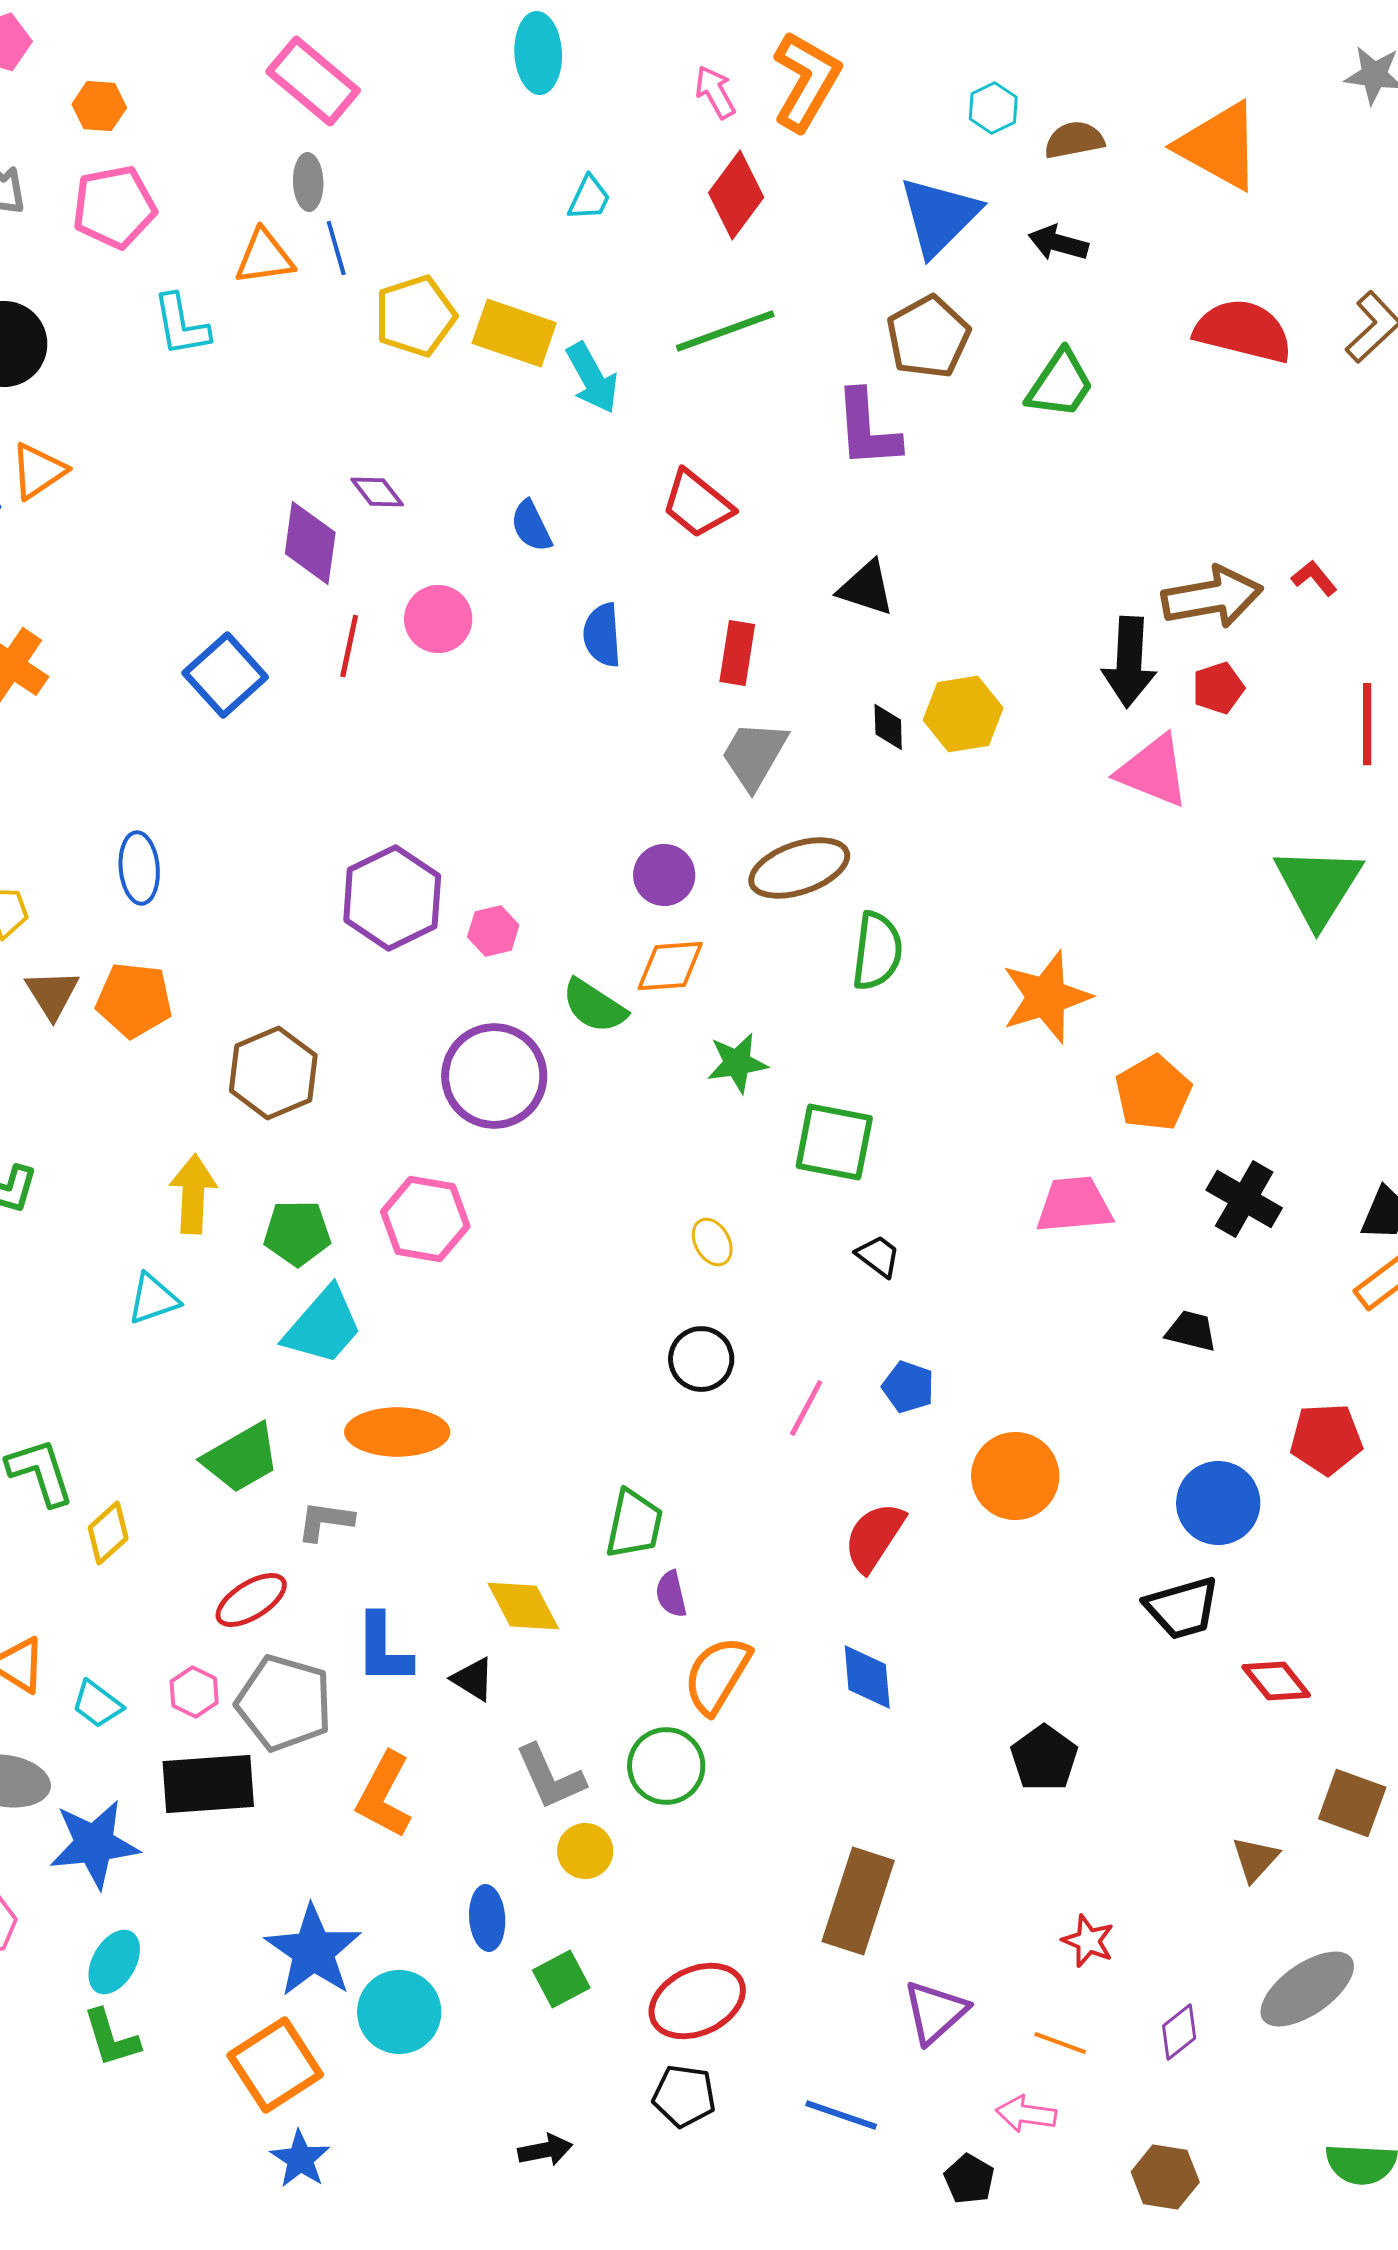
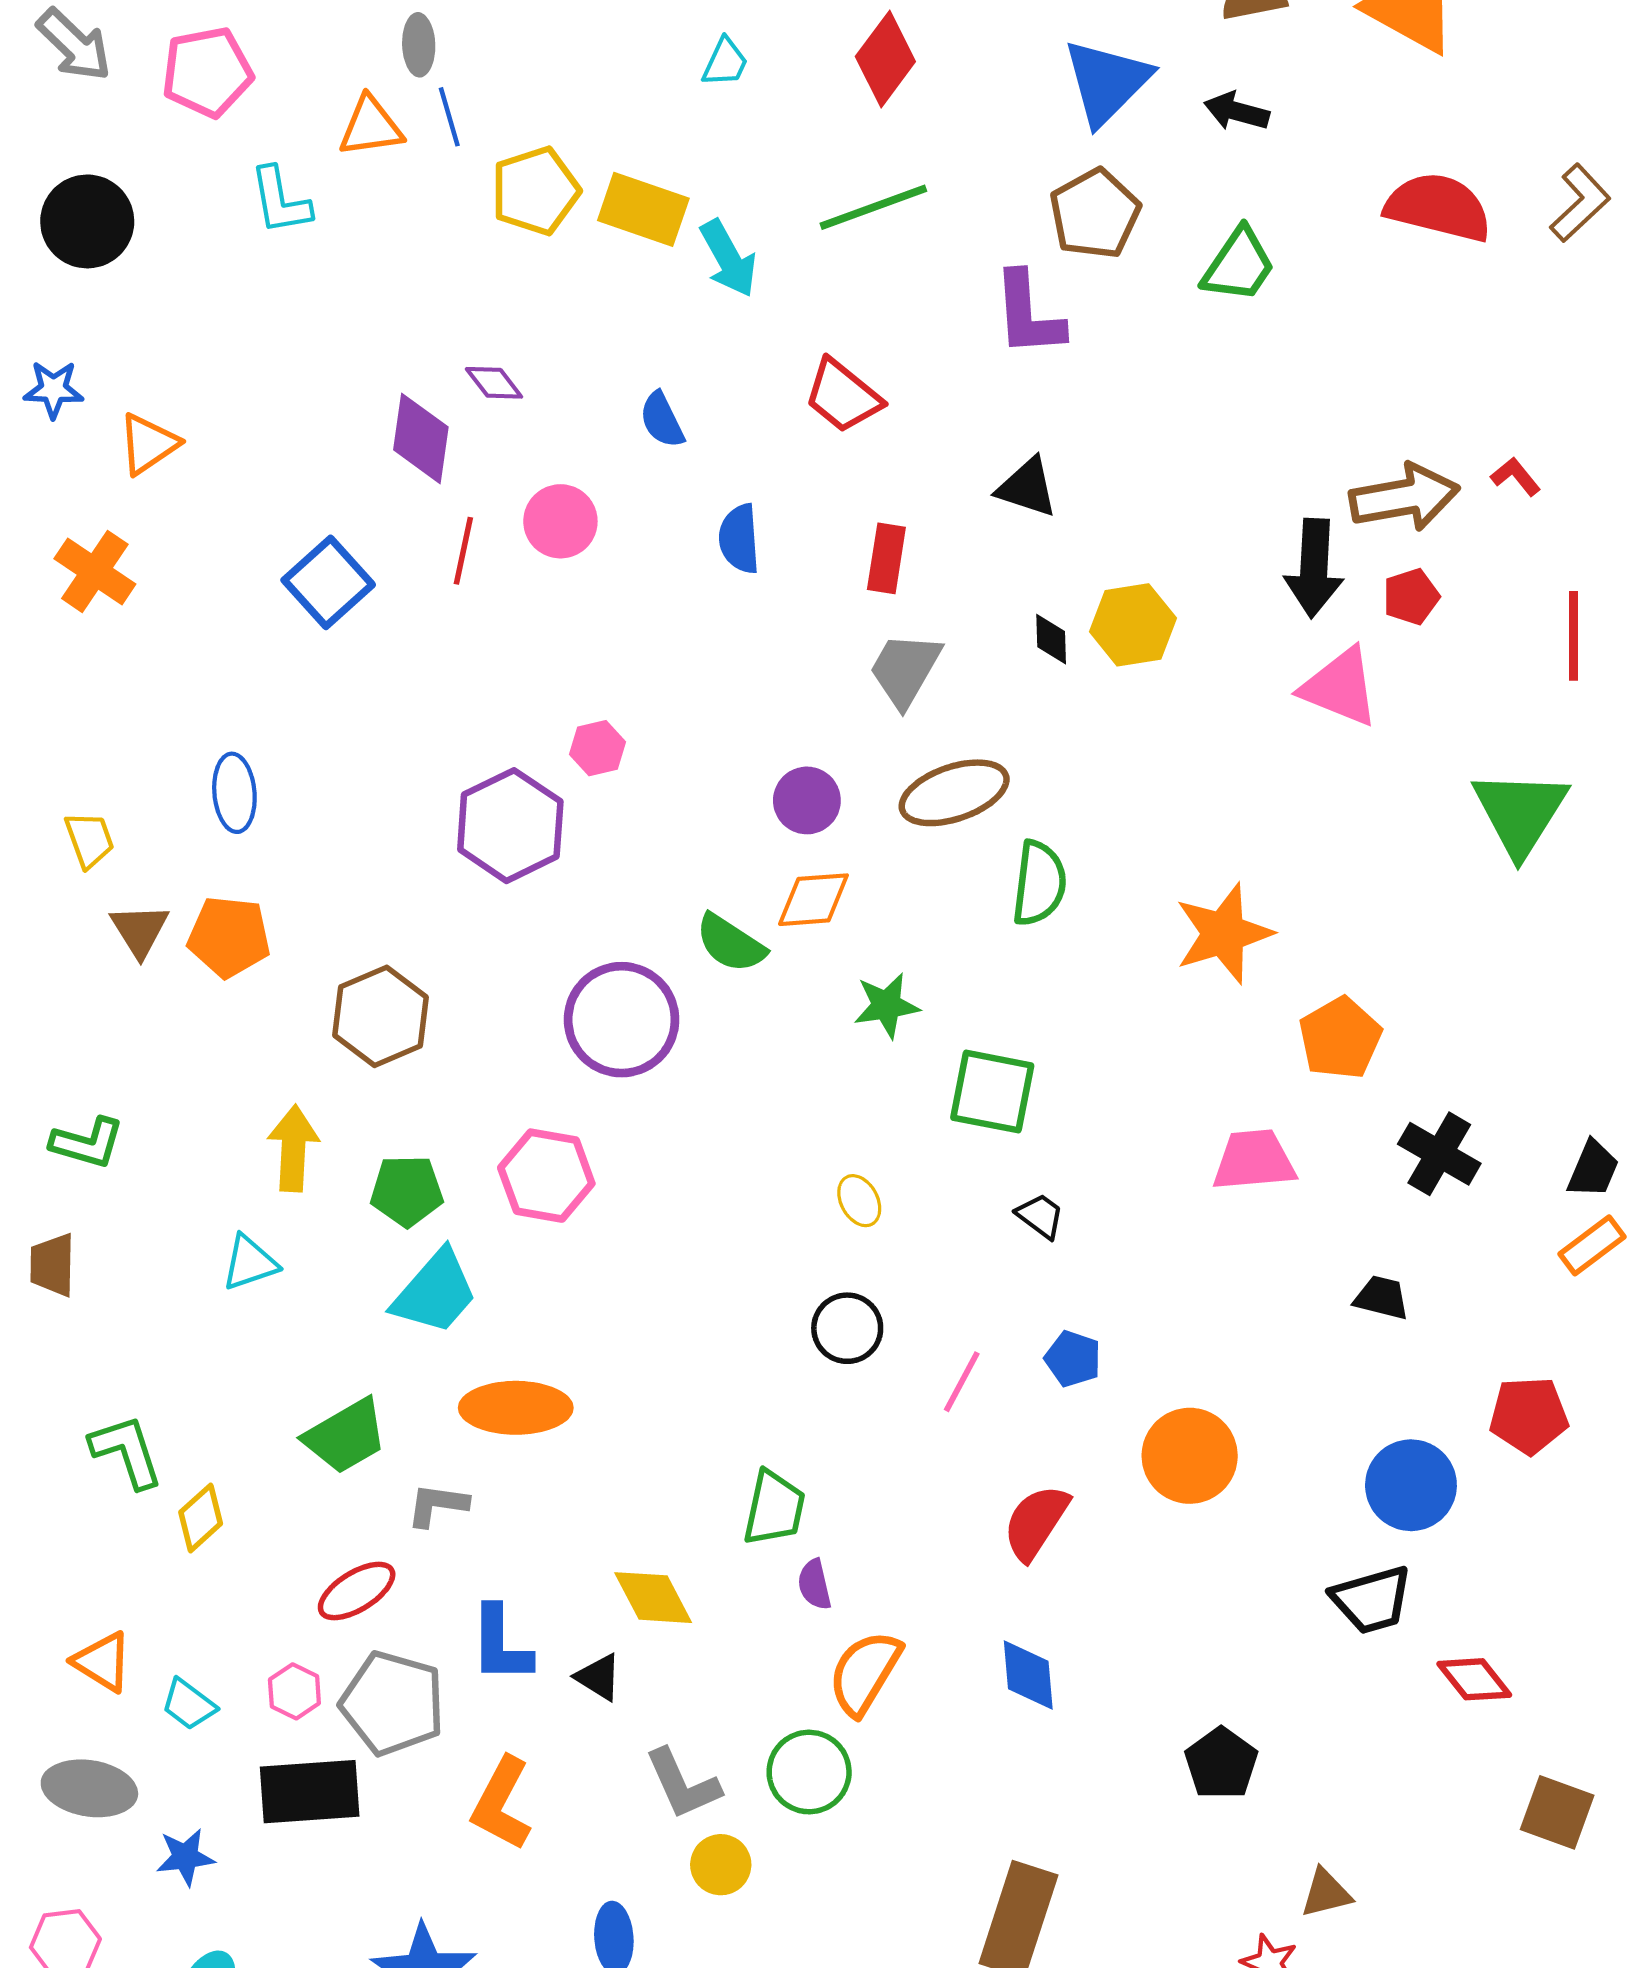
orange triangle: (38, 471) -> (148, 444), moved
pink hexagon: (493, 931) -> (598, 748), moved
blue star: (94, 1844) -> (185, 1857), size x0.6
brown triangle: (1255, 1859) -> (1326, 1893), moved, turned 34

